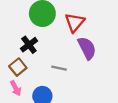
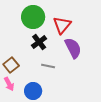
black cross: (29, 45) -> (39, 42), moved

